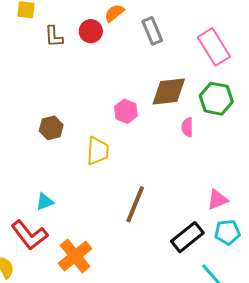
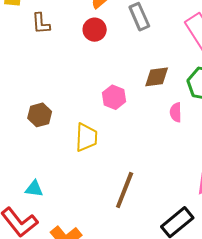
red circle: (91, 31) -> (95, 30), moved
brown diamond: (169, 92) -> (157, 77), size x0.7
cyan triangle: (45, 202) -> (34, 189), turned 30

